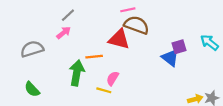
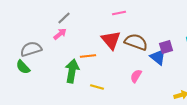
brown semicircle: (137, 25) -> (136, 42), moved
red triangle: (119, 39) -> (111, 40), turned 35
pink semicircle: (113, 78) -> (136, 76), moved
green semicircle: (32, 89) -> (23, 67), moved

